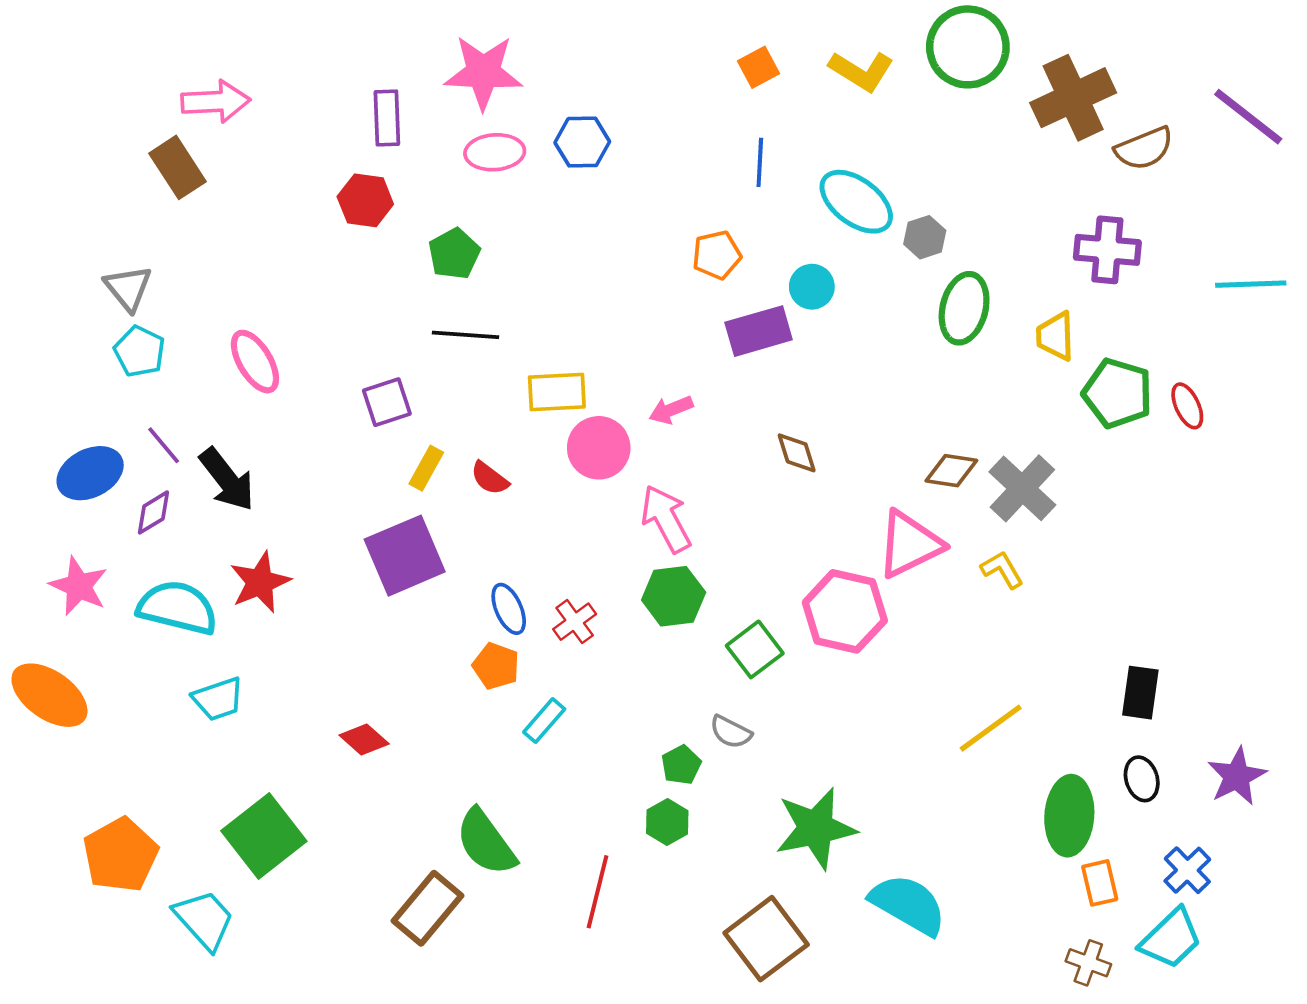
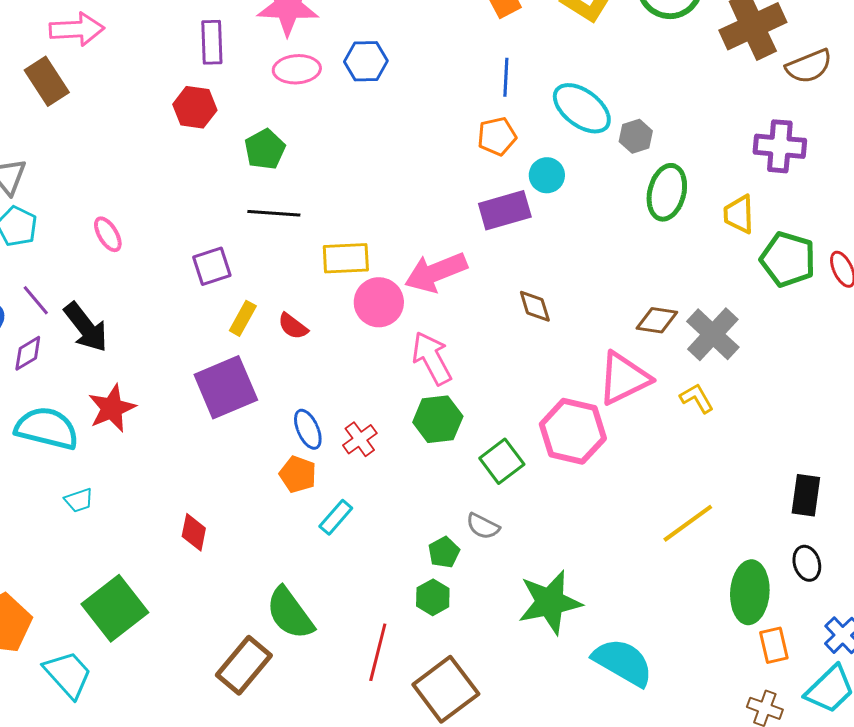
orange pentagon: (717, 255) -> (497, 136), moved
pink ellipse: (255, 362) -> (108, 234), size x0.7
pink arrow: (671, 410) -> (436, 272), size x1.8
cyan trapezoid: (218, 699) -> (79, 500), size x0.7
red diamond: (364, 740) -> (194, 532), turned 60
brown square: (766, 939) -> (446, 689), moved

